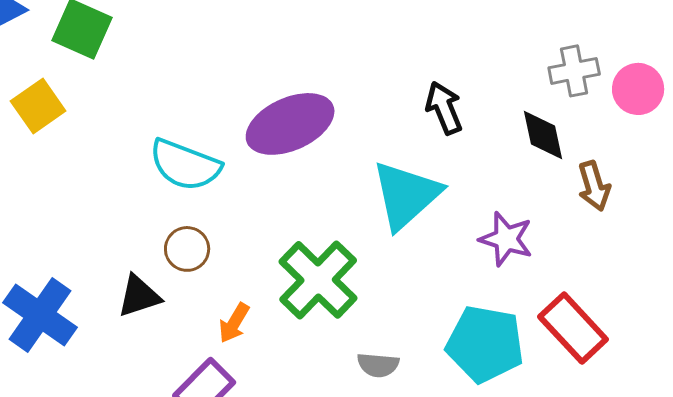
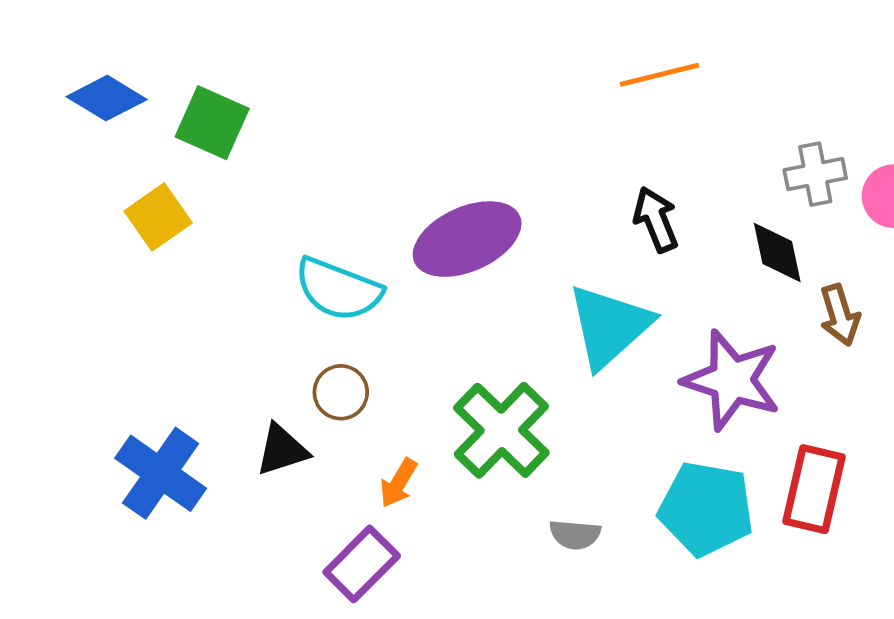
purple star: (506, 239) -> (732, 380), size x1.5
red rectangle: (573, 328) -> (814, 489), turned 56

